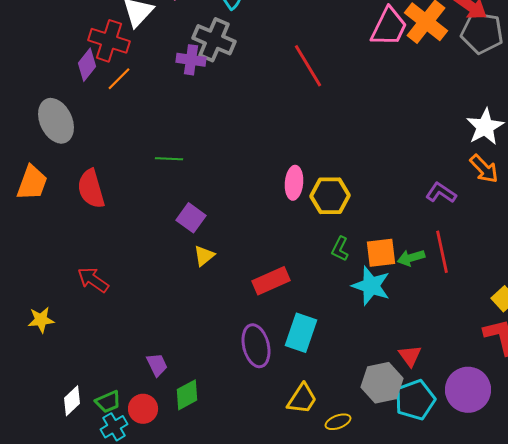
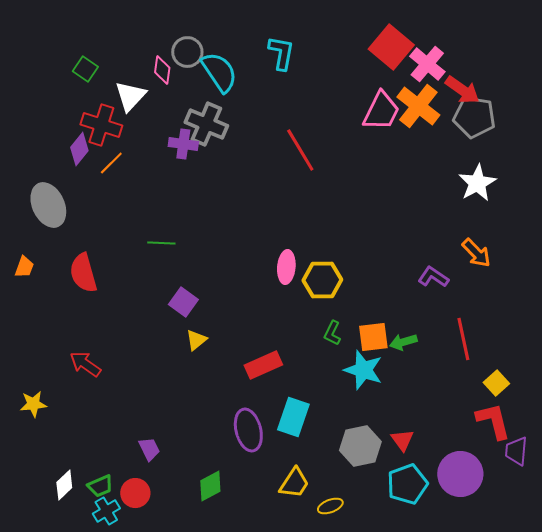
white star: (485, 127) -> (477, 183), moved
orange trapezoid: (32, 183) -> (24, 267), size x0.6
red line: (442, 252) -> (463, 339), moved
gray hexagon: (382, 383) -> (360, 446), moved
green diamond: (187, 395) -> (210, 486), moved

